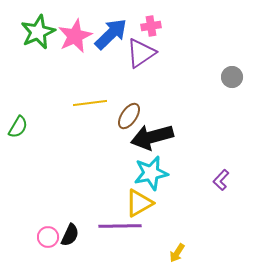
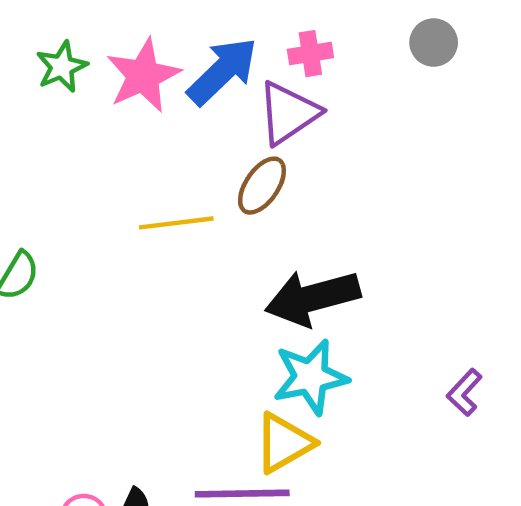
green star: (38, 32) -> (62, 67), size x0.7
gray circle: (232, 77) -> (434, 43), moved
brown ellipse: (129, 116) -> (262, 186), moved

